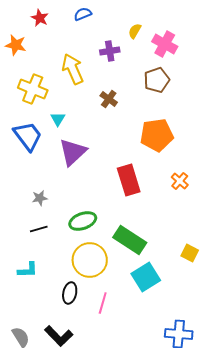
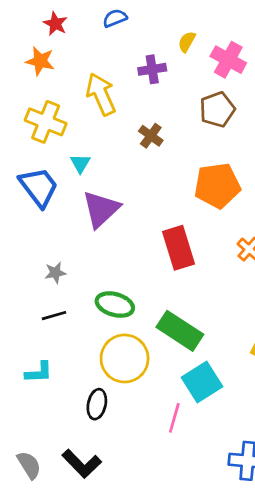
orange star: (16, 45) -> (40, 61), moved
green ellipse: (83, 221) -> (115, 305), turned 36
pink line: (103, 303) -> (174, 418), moved

